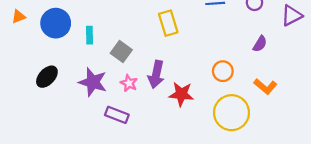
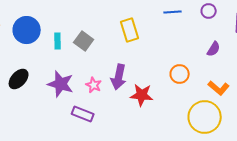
gray square: (121, 52) -> (84, 41), moved
yellow circle: (232, 113) -> (205, 117), moved

